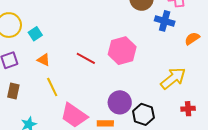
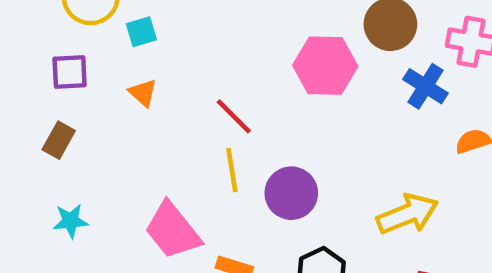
pink hexagon: (122, 51) -> (325, 66), moved
yellow line: (52, 87) -> (232, 170), moved
purple circle: (120, 102) -> (291, 193), moved

